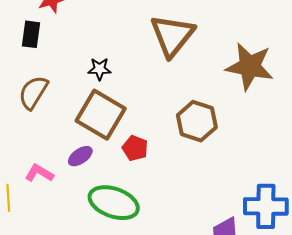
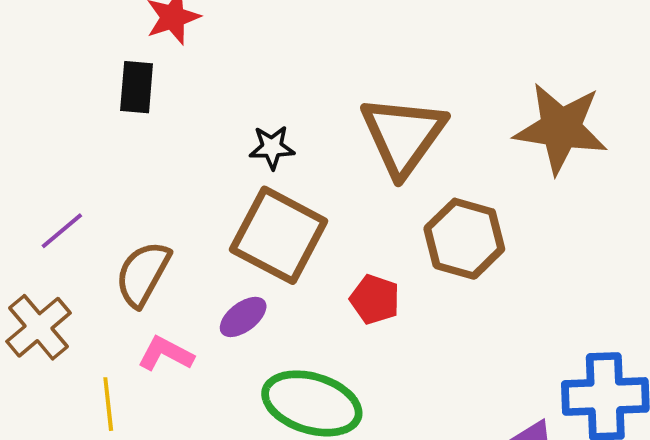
brown triangle: (172, 36) -> (403, 135), moved
brown semicircle: (33, 92) -> (143, 274), moved
red pentagon: (135, 148) -> (375, 299), moved

